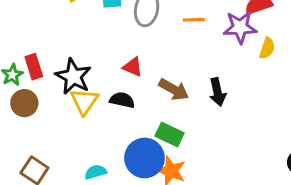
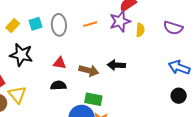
black star: (73, 76) -> (21, 55), moved
black arrow: (217, 92) -> (116, 65), turned 120
yellow triangle: (84, 101) -> (17, 95), moved

